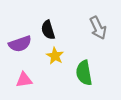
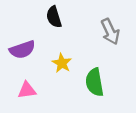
black semicircle: (48, 30) -> (54, 17), moved

